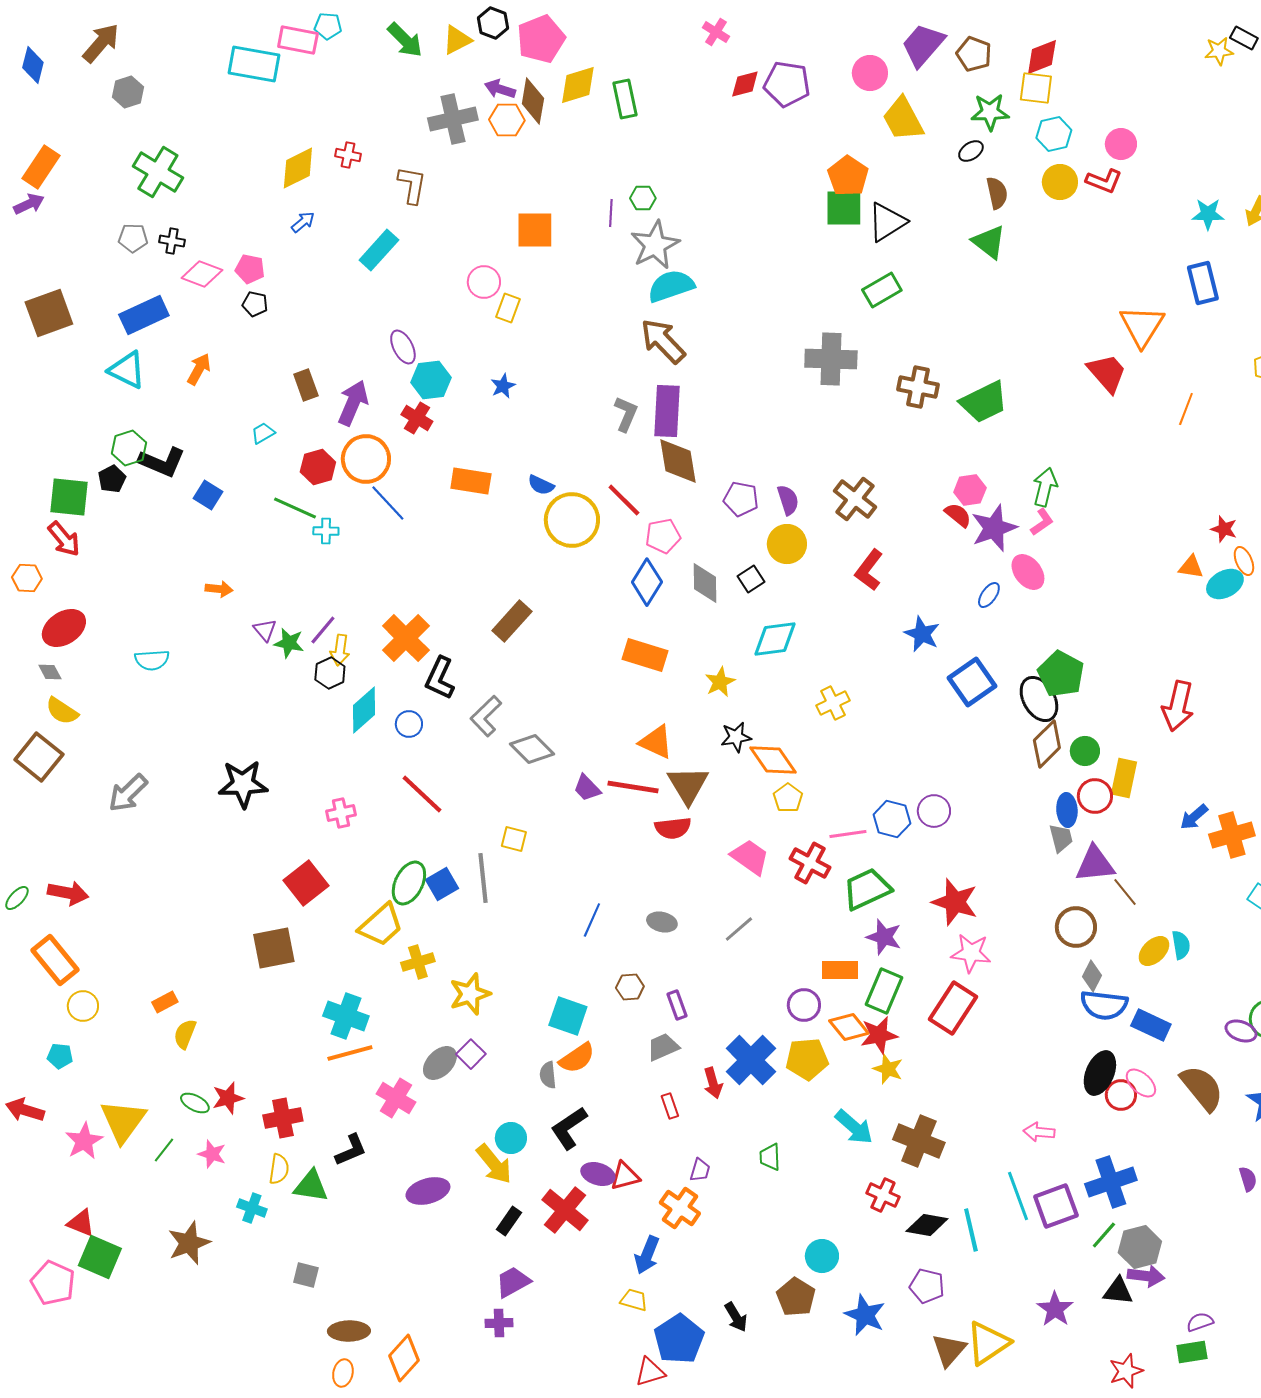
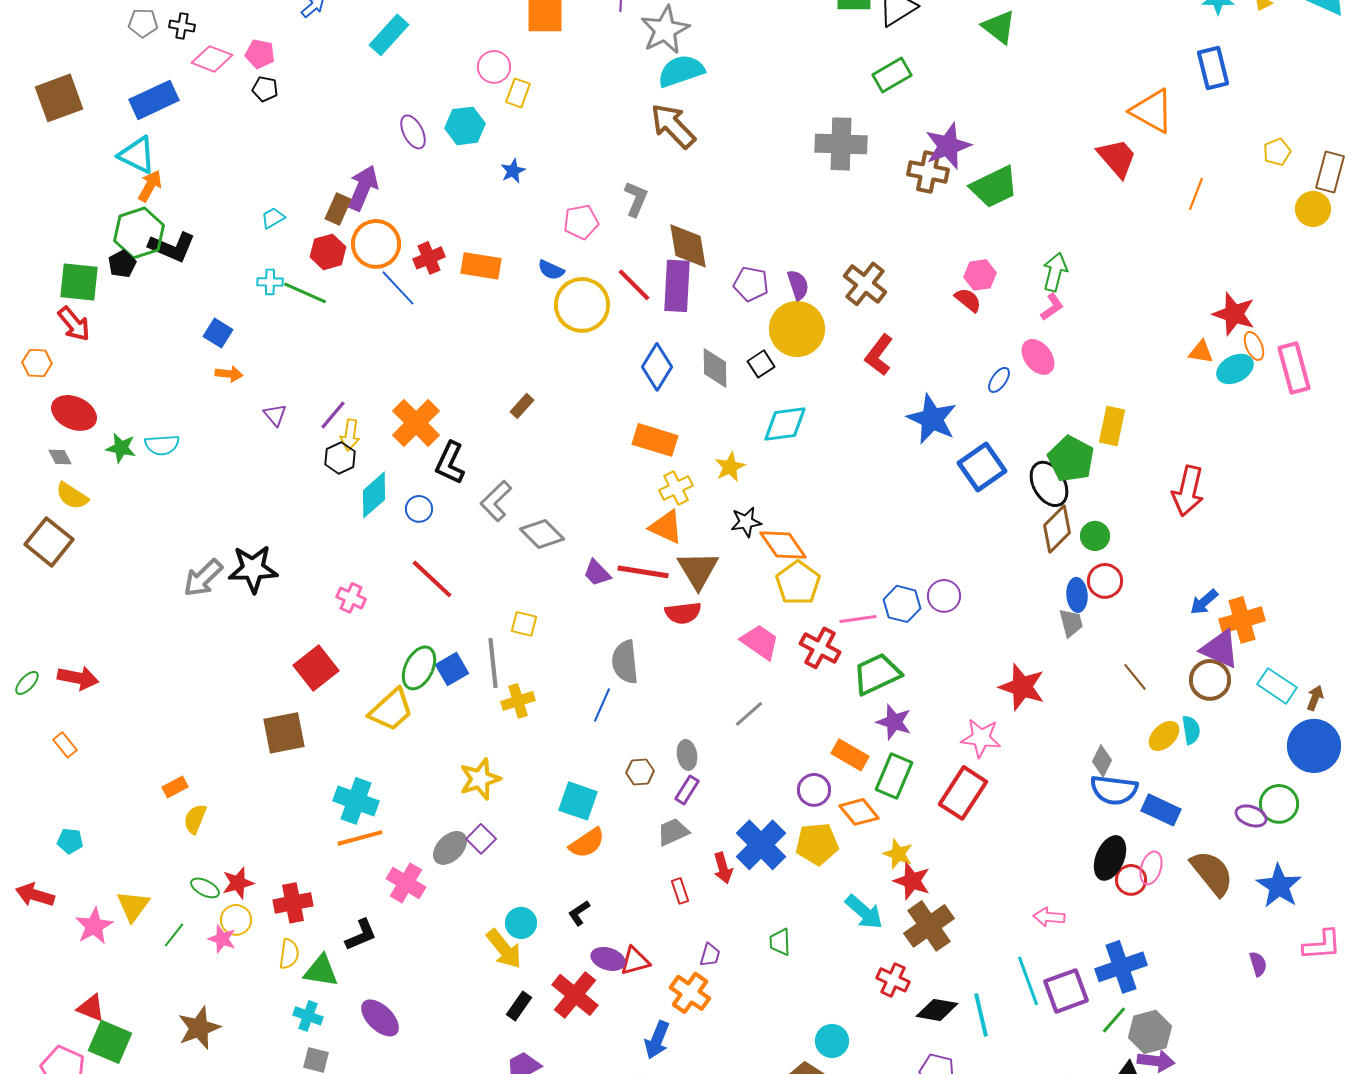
orange triangle: (1142, 326) -> (1152, 111), turned -33
orange arrow: (199, 369) -> (150, 186), moved
cyan hexagon: (431, 380) -> (465, 126), moved
brown rectangle: (306, 385) -> (338, 209), moved, turned 44
purple rectangle: (667, 411) -> (677, 286), moved
red cross: (417, 418) -> (429, 258), moved, turned 36
green hexagon: (129, 448) -> (139, 233), size x1.4
blue square: (208, 495) -> (218, 333), moved
purple star: (994, 528) -> (948, 146), moved
red star: (1224, 529) -> (1234, 314), size x1.6
cyan cross: (326, 531) -> (270, 282), moved
pink pentagon: (663, 536) -> (581, 222), moved
yellow circle: (787, 544) -> (797, 329), size x1.4
brown rectangle: (512, 621) -> (522, 406), size x0.6
red ellipse: (64, 628) -> (74, 413), turned 57
blue star: (922, 634) -> (932, 419), size x1.4
green star: (289, 643) -> (121, 448), moved
yellow cross: (833, 703) -> (676, 488), moved
yellow rectangle: (1124, 778) -> (1112, 426), moved
gray arrow: (128, 793) -> (203, 578), moved
yellow pentagon: (788, 798) -> (798, 583), size x1.5
pink cross: (341, 813) -> (351, 598), turned 36
purple triangle: (1095, 864) -> (1220, 649), moved, turned 30
red star: (955, 902) -> (1022, 687), moved
gray ellipse: (662, 922) -> (687, 755), moved, turned 68
brown circle: (1076, 927) -> (1210, 680), moved
orange rectangle: (55, 960) -> (65, 745), size x0.5
yellow cross: (418, 962) -> (518, 701), moved
orange rectangle: (840, 970) -> (850, 755), turned 30
purple rectangle: (677, 1005) -> (687, 790), turned 52
yellow circle: (83, 1006) -> (236, 920), moved
red star: (879, 1035) -> (912, 881), moved, turned 30
gray semicircle: (548, 1075) -> (625, 662), moved, size x1.6
pink ellipse: (1141, 1083) -> (1151, 868), turned 64
yellow triangle: (123, 1121) -> (133, 906), size x0.7
black L-shape: (569, 1128) -> (579, 913), size x0.6
brown cross: (919, 1141) -> (929, 926), turned 33
purple ellipse: (428, 1191) -> (380, 1018), moved, turned 60
cyan cross: (252, 1208) -> (308, 1016), moved

